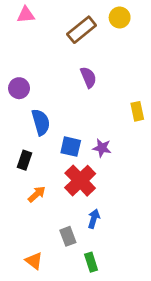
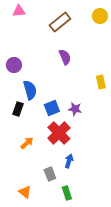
yellow circle: (120, 17) -> (100, 16), moved
blue square: (71, 147) -> (52, 108), turned -35
black rectangle: (24, 160) -> (18, 109), moved

